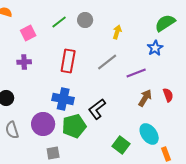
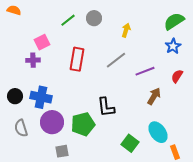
pink square: (28, 33) -> (42, 42), moved
blue star: (155, 48) -> (173, 46), moved
red semicircle: (168, 95) -> (177, 76), moved, turned -128
blue cross: (63, 99) -> (41, 97), moved
black L-shape: (97, 109) -> (106, 107), turned -60

